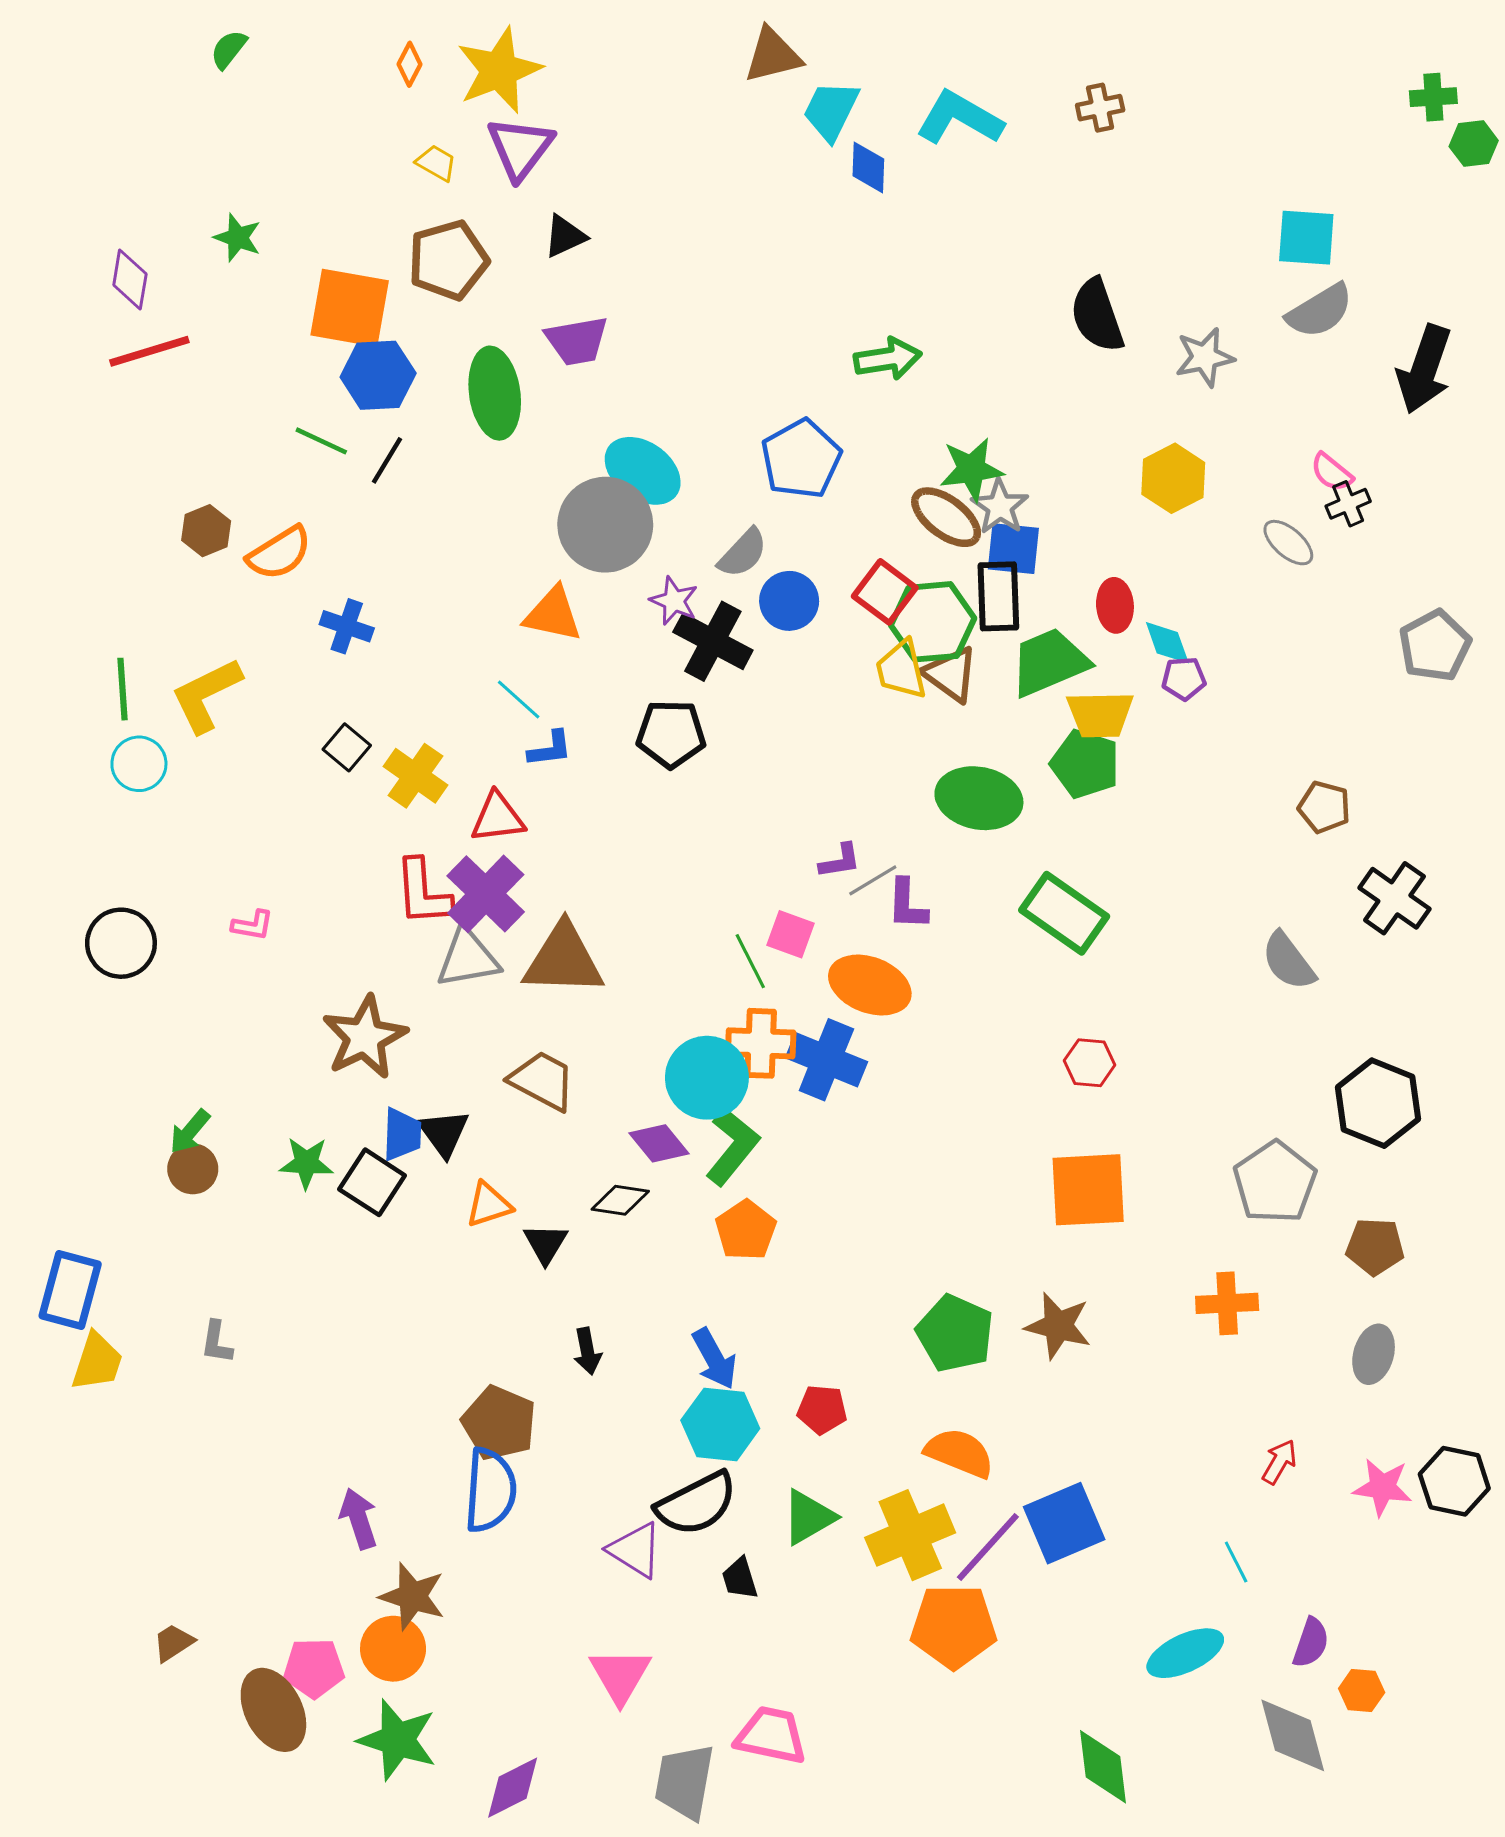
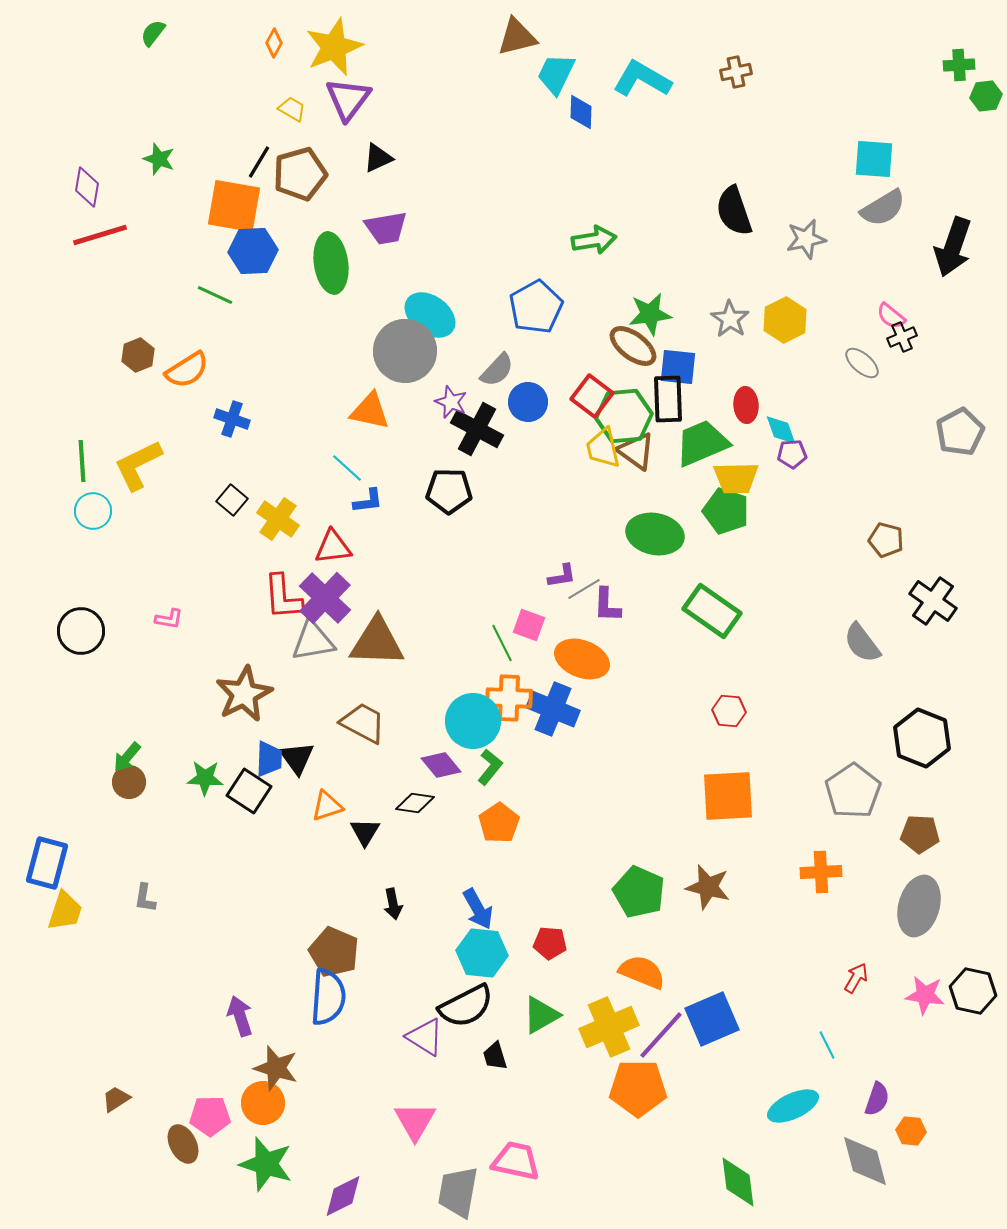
black line: (387, 460) -> (259, 162), moved
gray star: (1000, 507) -> (730, 319), moved
green L-shape: (732, 1146) -> (490, 767), size x0.7
gray ellipse: (1374, 1354) -> (919, 906), size x1.5
brown ellipse: (273, 1710) -> (183, 1144), size x0.7

